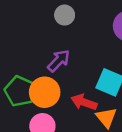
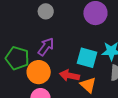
green pentagon: (20, 91) -> (17, 58), moved

